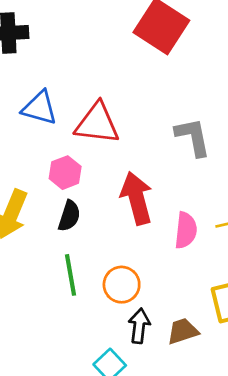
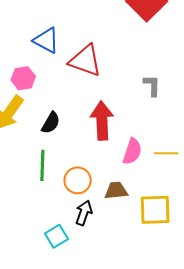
gray L-shape: (193, 137) -> (152, 85), size x0.7
pink hexagon: (65, 173) -> (23, 78), moved
brown trapezoid: (183, 331) -> (116, 191), moved

